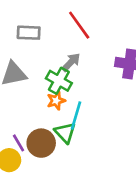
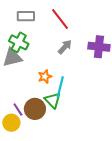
gray rectangle: (29, 33) -> (26, 16), moved
gray arrow: (71, 62) -> (65, 47), moved
green cross: (59, 81) -> (19, 42), moved

